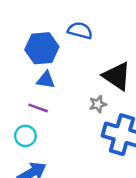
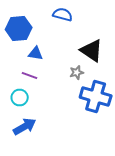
blue hexagon: (42, 48) -> (19, 28), moved

